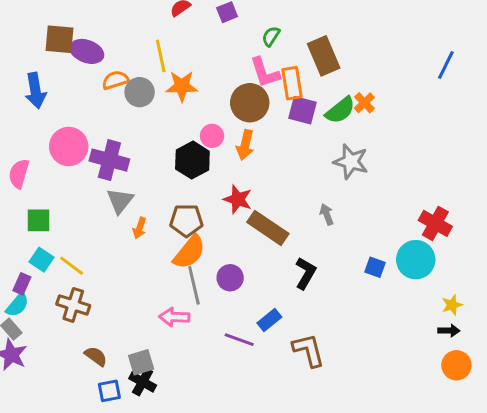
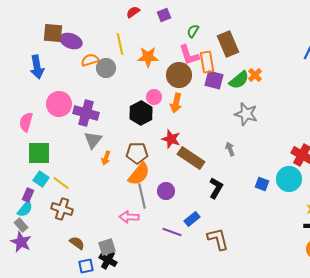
orange star: (182, 86) -> (148, 57), moved
green square: (38, 220) -> (39, 153), size x1.4

